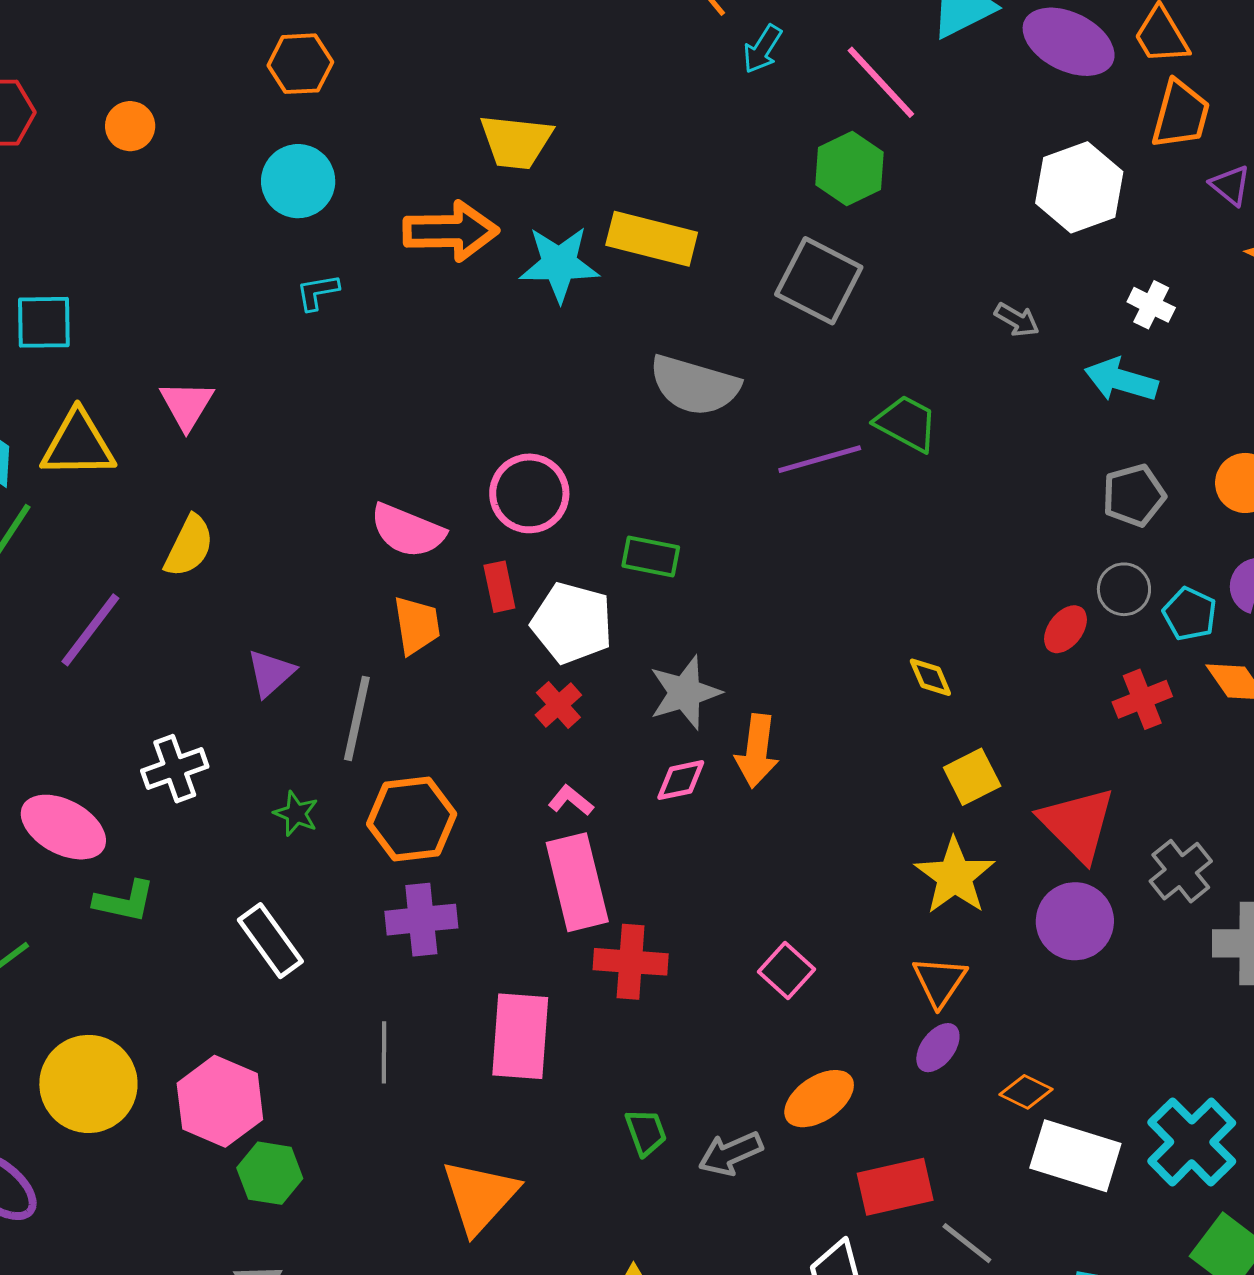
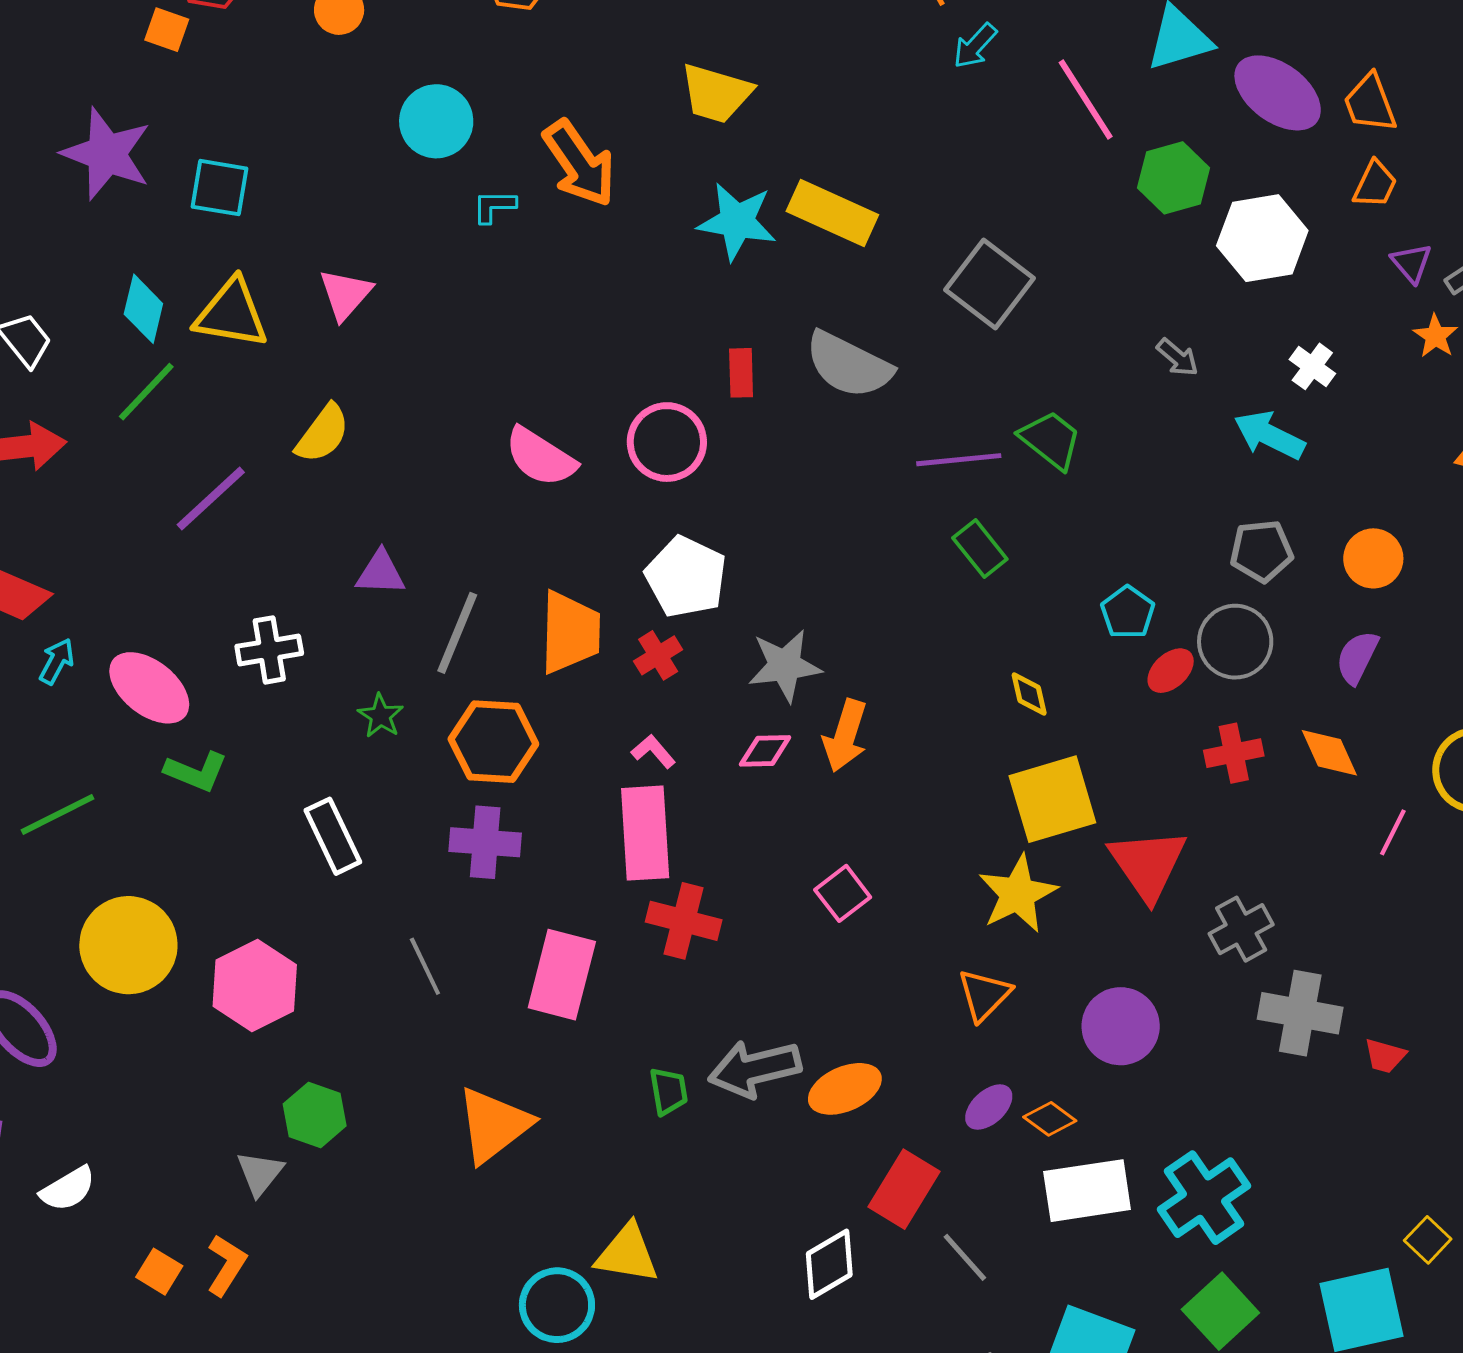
orange trapezoid: (1181, 114) -> (1375, 184), size x0.7
green hexagon: (849, 169) -> (1173, 178), moved
cyan circle: (298, 181) -> (436, 121), moved
orange arrow: (451, 231) -> (579, 164), moved, turned 46
green rectangle: (651, 557) -> (980, 549), moved, turned 30
red rectangle: (499, 587) -> (741, 373), moved
gray circle: (1124, 589) -> (1235, 642), size x1.4
cyan pentagon: (1190, 614) -> (1128, 612), moved
orange trapezoid: (417, 625) -> (570, 632), moved, size x1.4
purple triangle: (271, 673) -> (381, 573), turned 34
yellow square: (972, 777) -> (1052, 799), size x1.6
purple circle: (1075, 921) -> (1121, 1026), moved
pink square: (786, 970) -> (843, 893), moved
purple ellipse: (938, 1048) -> (989, 1107), moved
gray line: (384, 1052) -> (425, 966), turned -36
gray arrow: (731, 1154) -> (755, 1069), moved, size x1.4
white rectangle: (1075, 1156) -> (1087, 1191), turned -36
green hexagon: (270, 1173) -> (315, 1115), moved
red rectangle: (895, 1187) -> (904, 1189), turned -56

